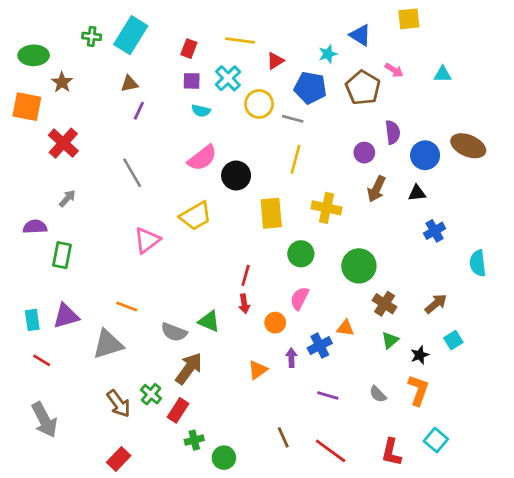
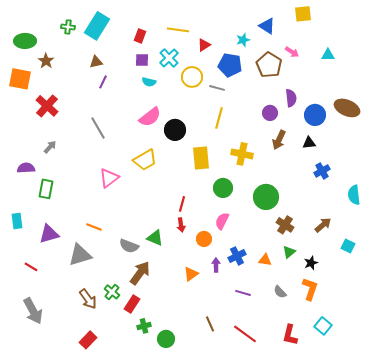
cyan rectangle: (32, 320) -> (17, 221), moved
orange triangle: (345, 328) -> (265, 260), moved
cyan square: (453, 340) -> (348, 246), moved, turned -32

